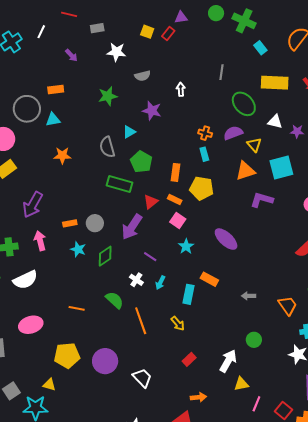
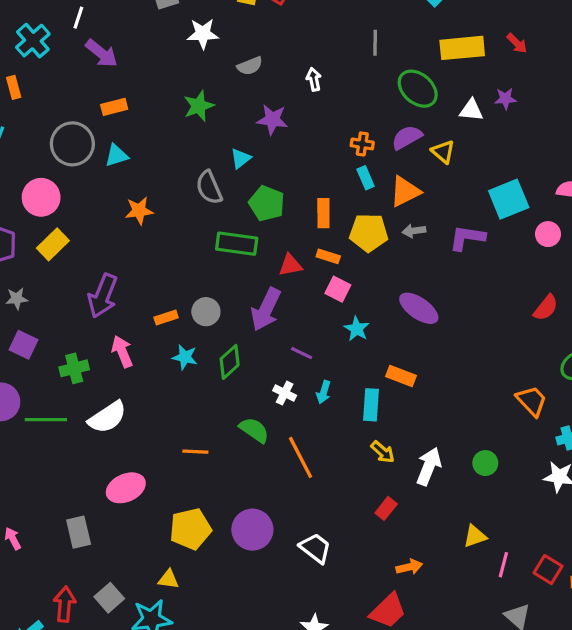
purple arrow: (71, 55) -> (102, 53), moved, size x1.5
purple star: (297, 131) -> (505, 99), moved
cyan square: (281, 168) -> (509, 199), moved
orange triangle: (245, 171) -> (405, 191), moved
red triangle: (151, 202) -> (290, 265), turned 35
gray arrow: (249, 296) -> (414, 231), moved
yellow arrow: (178, 323) -> (383, 452), moved
white arrow: (228, 361) -> (429, 466), moved

